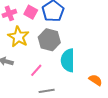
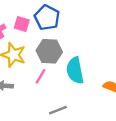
pink line: (36, 70) -> (40, 76), moved

